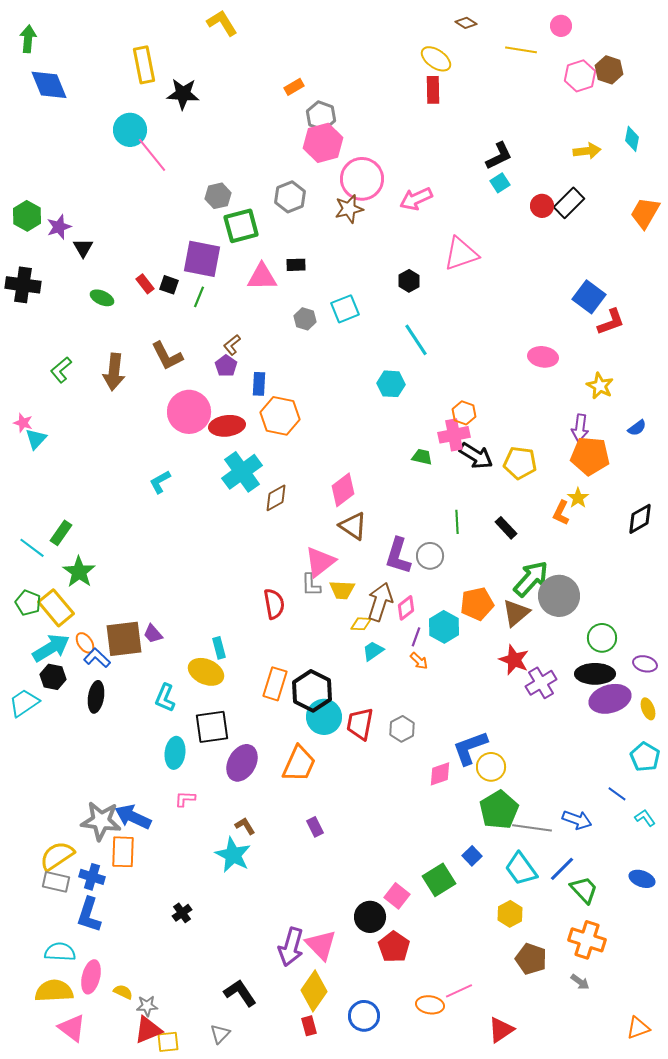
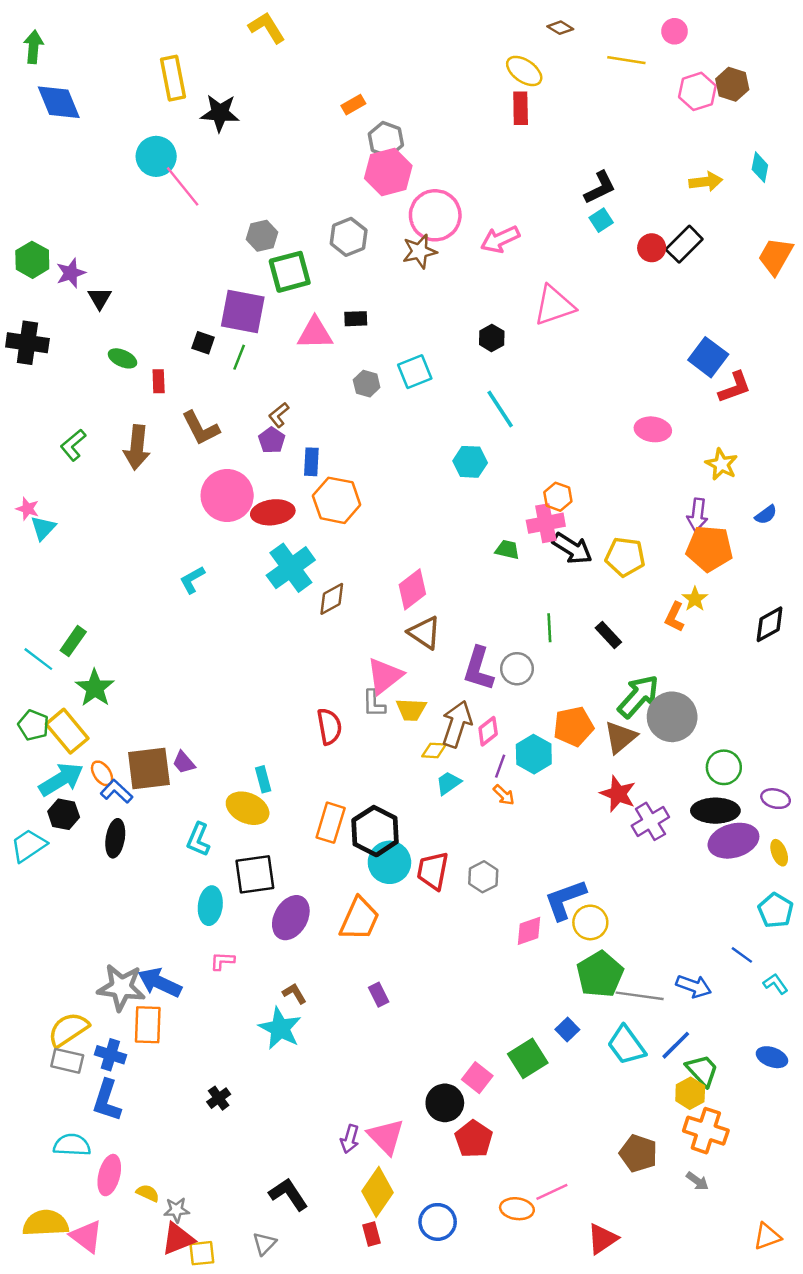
red rectangle: (145, 284) -> (159, 381), moved, turned 36
yellow hexagon: (510, 914) -> (690, 1093), moved
purple arrow: (291, 947) -> (350, 1139), size x0.6
yellow semicircle: (54, 991) -> (46, 1223), moved

